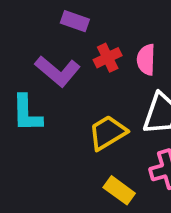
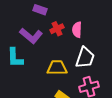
yellow trapezoid: (108, 133) -> (57, 68), turned 30

